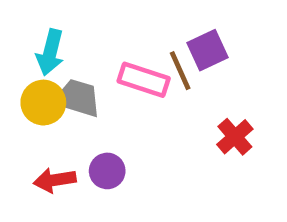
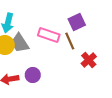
brown line: (180, 71) -> (70, 41), moved
gray trapezoid: (78, 98) -> (20, 43), turned -140

